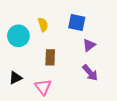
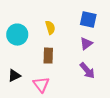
blue square: (77, 23) -> (88, 20), moved
yellow semicircle: (43, 25) -> (50, 28), moved

